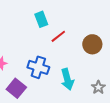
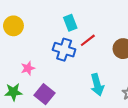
blue cross: (38, 67) -> (64, 50), moved

